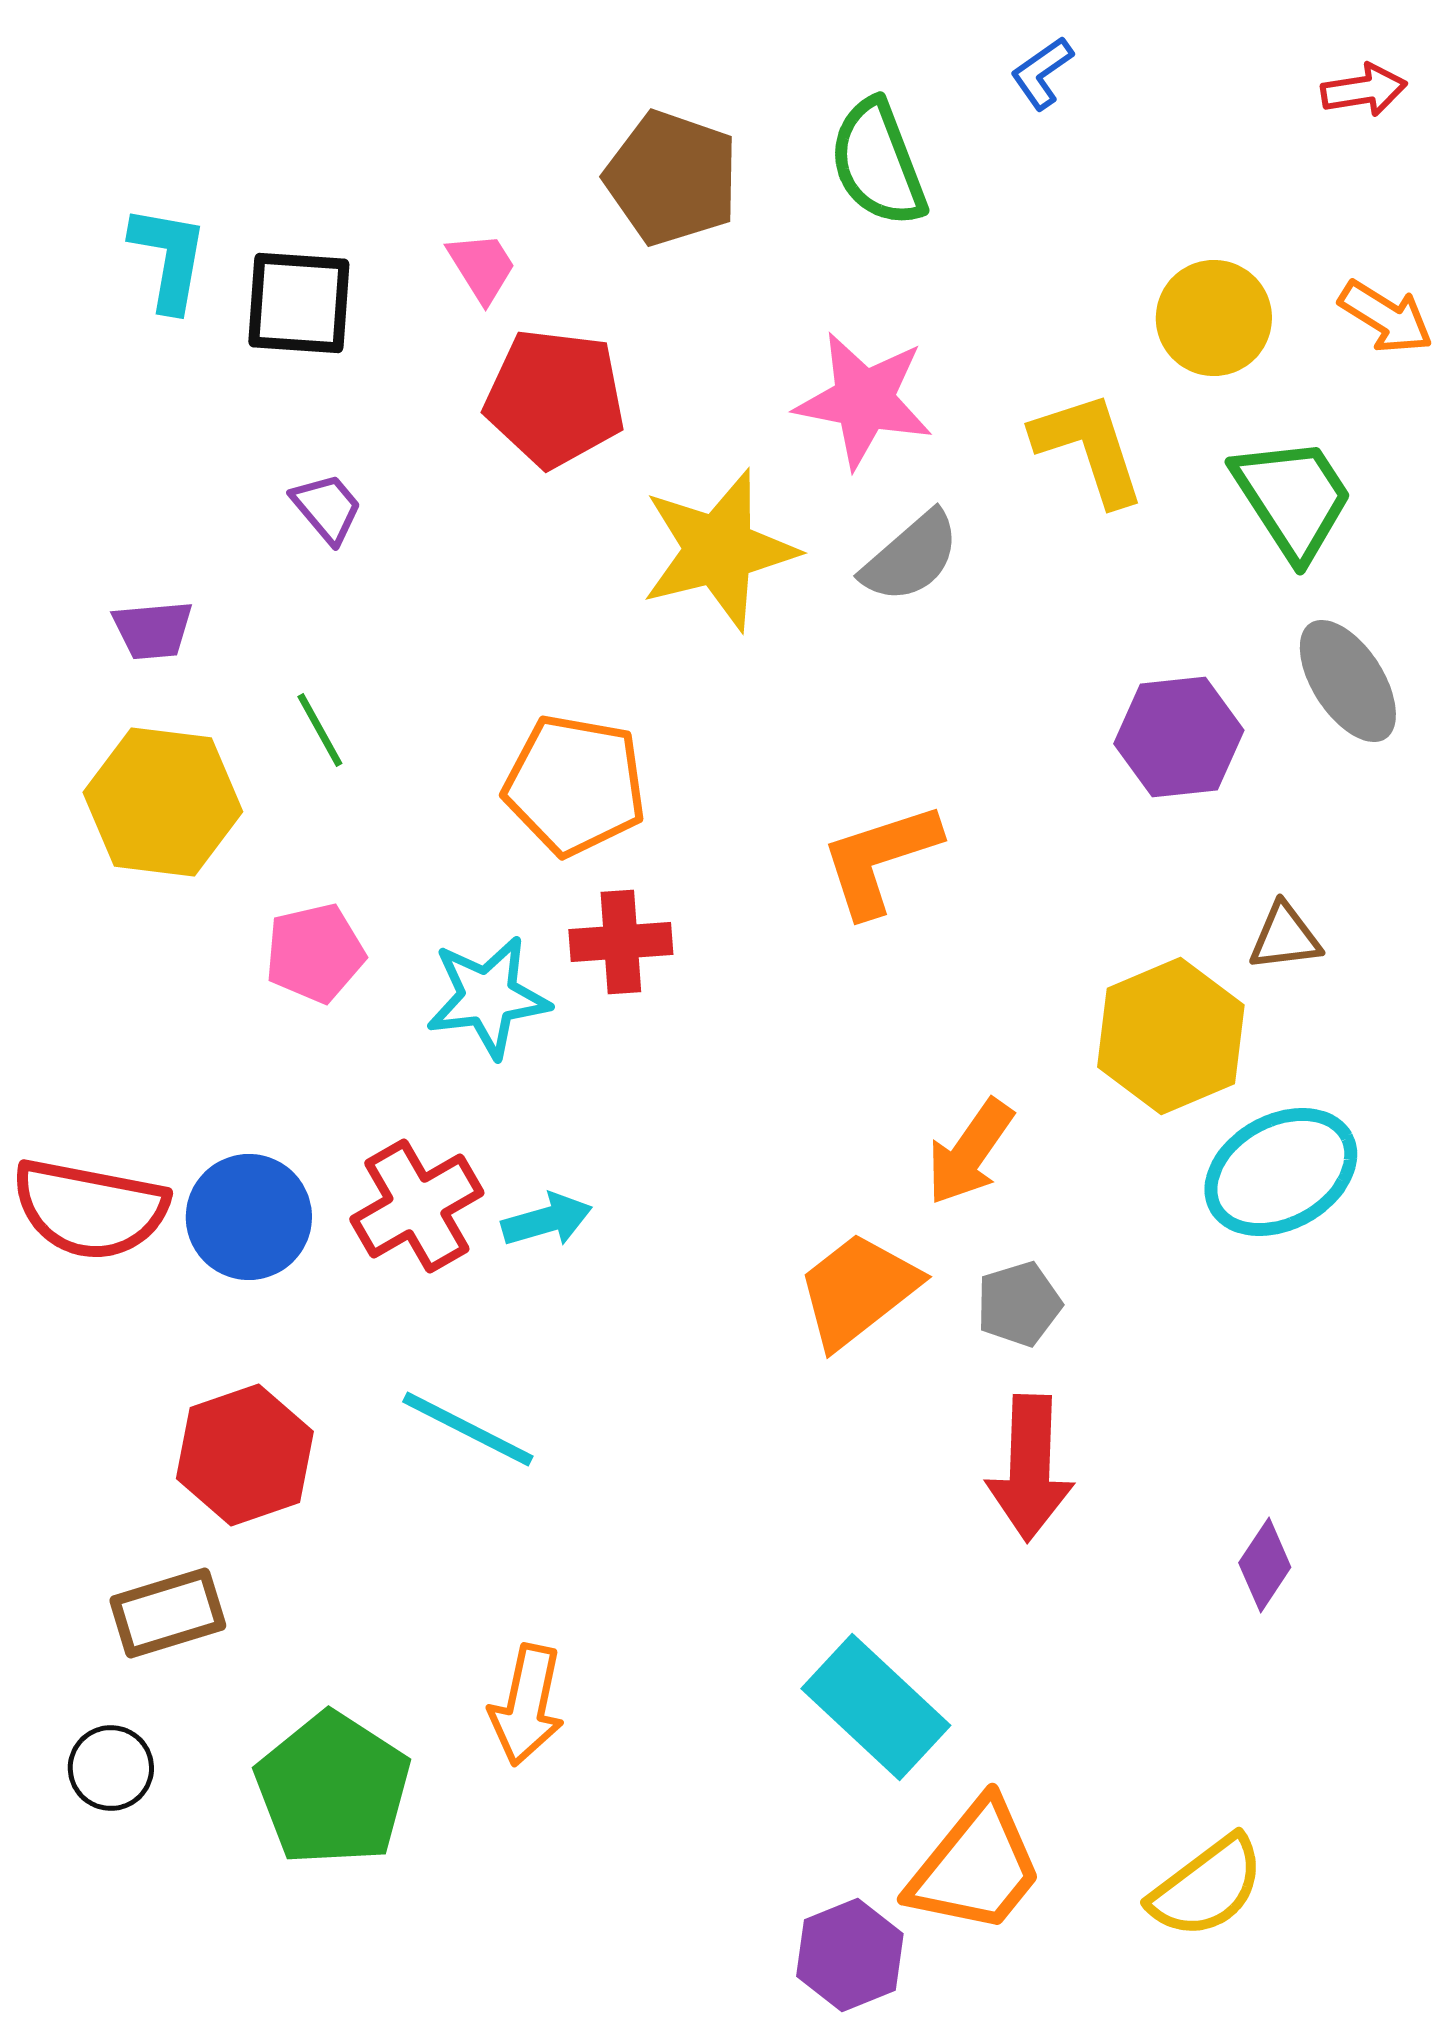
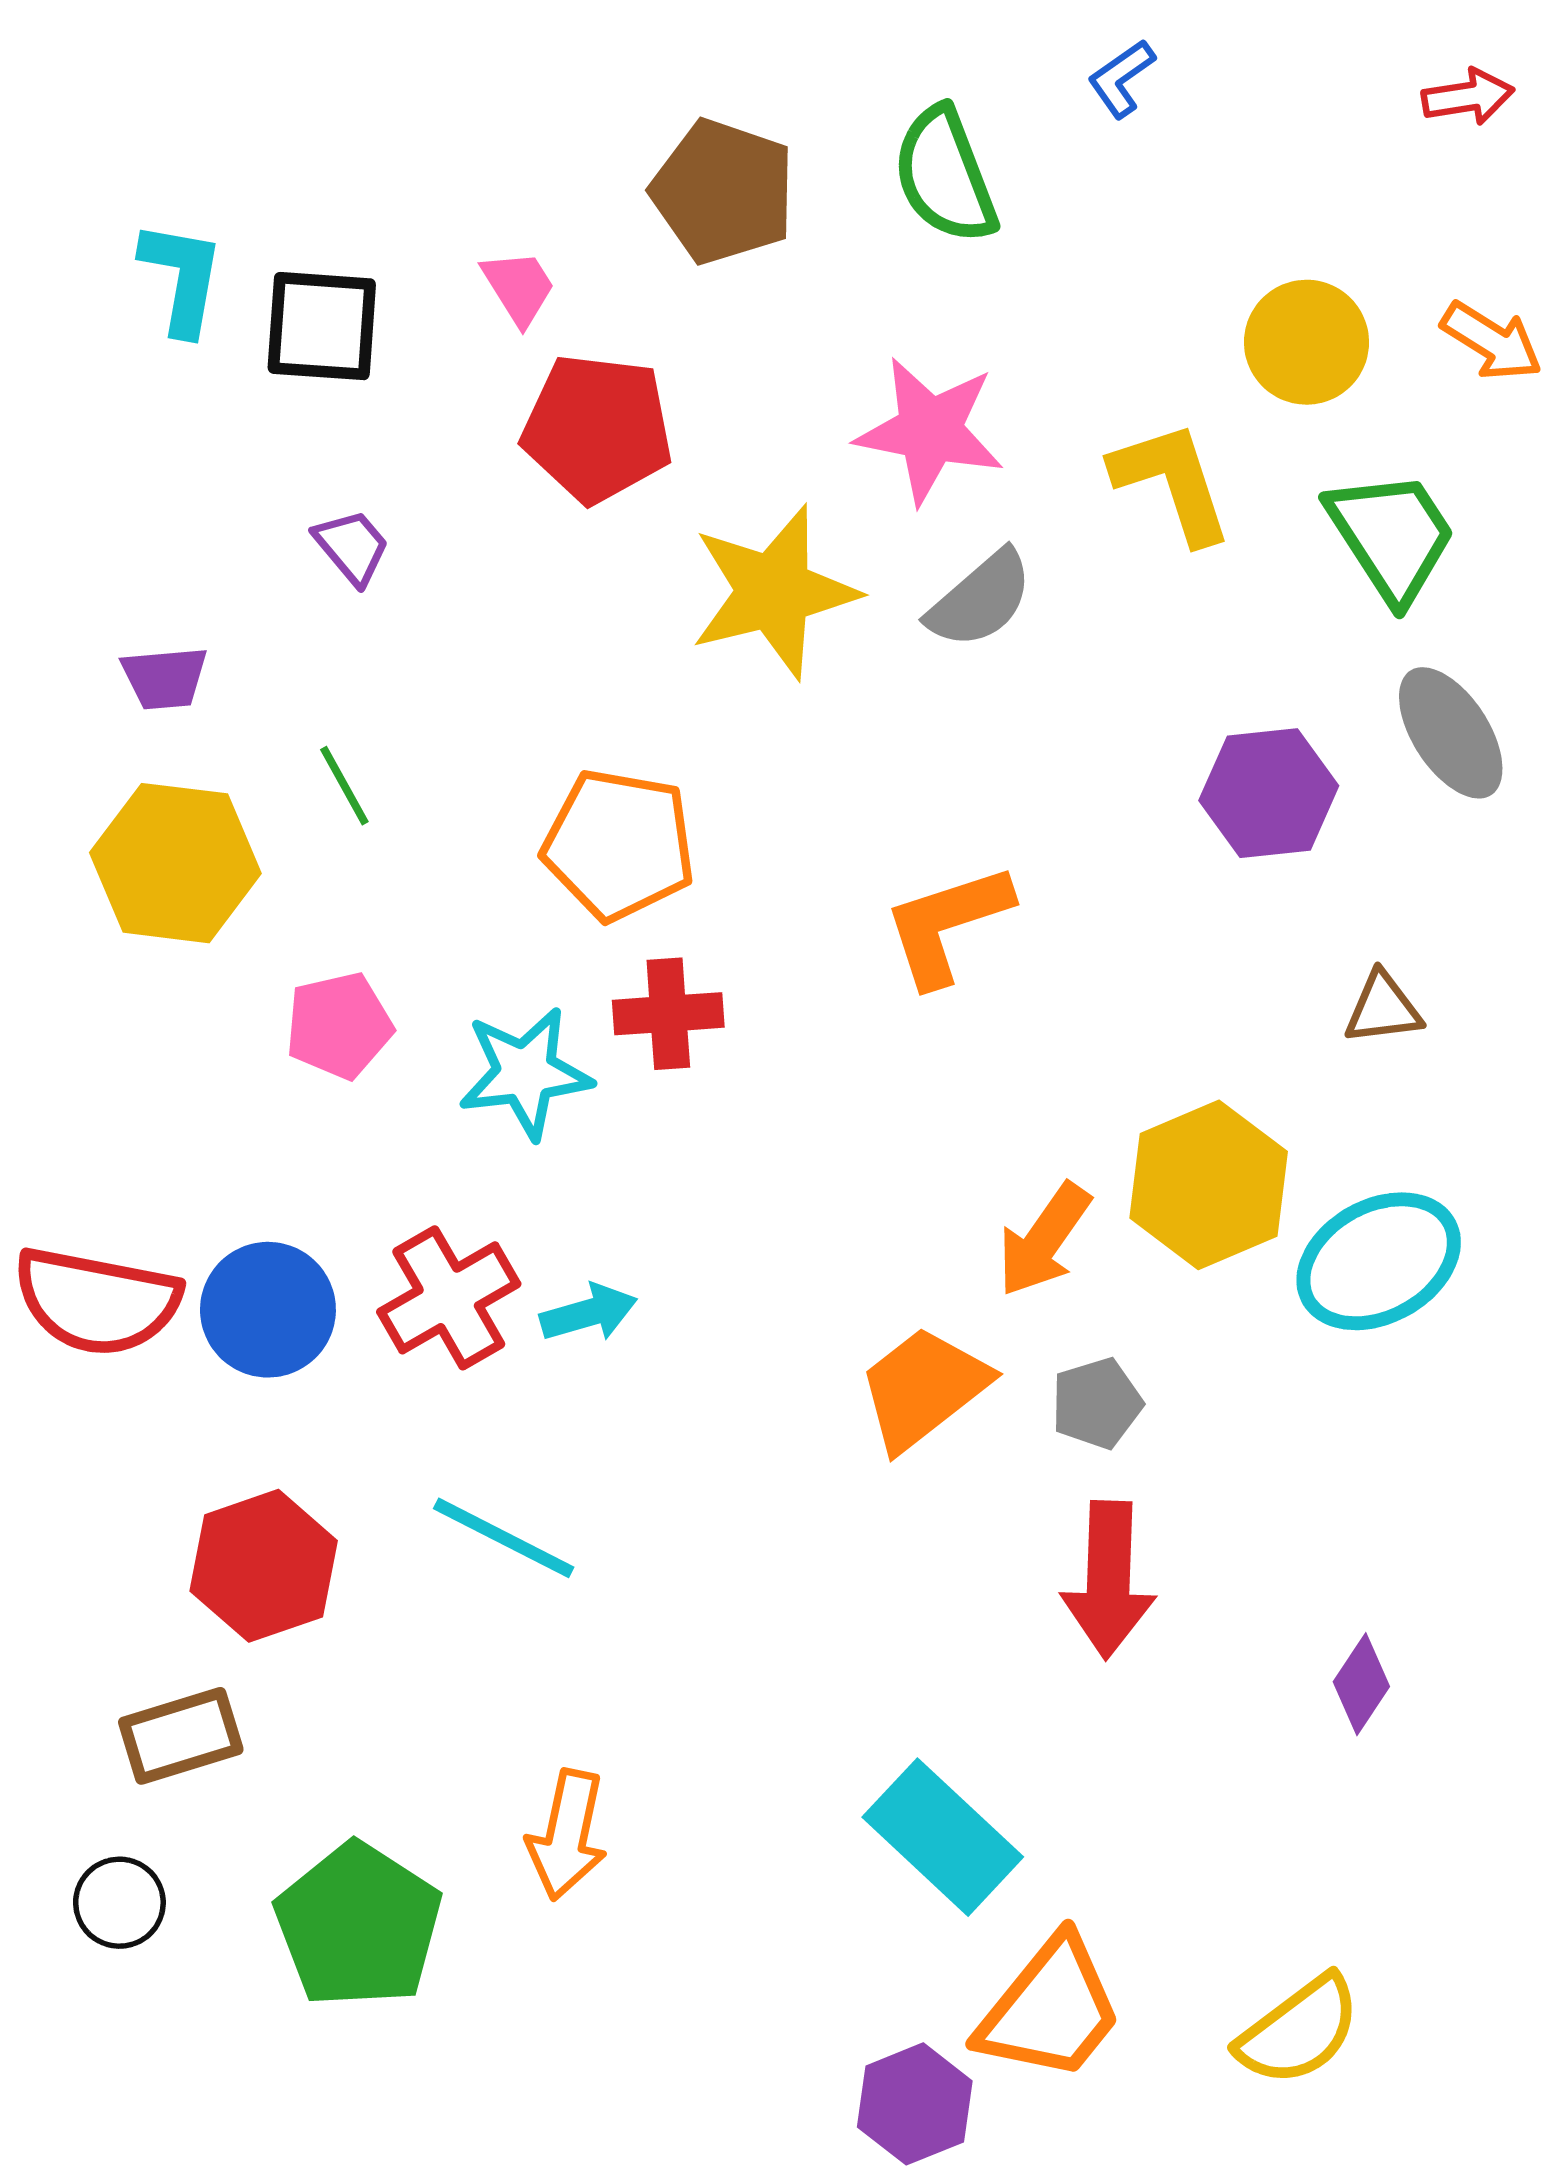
yellow hexagon: (1171, 1036) -> (1209, 1185), moved

